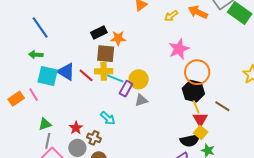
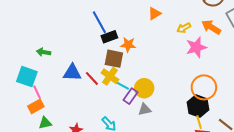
blue line: (40, 28) -> (99, 22), moved
pink star: (179, 49) -> (196, 47), moved
yellow cross: (104, 71) -> (110, 76), turned 30
blue triangle: (66, 72) -> (72, 73), turned -36
cyan square: (48, 76) -> (27, 77), moved
orange rectangle: (16, 99) -> (36, 106), moved

